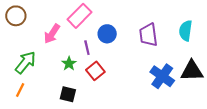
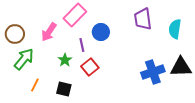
brown circle: (16, 16) -> (15, 34), moved
purple trapezoid: (148, 35) -> (143, 19), moved
blue cross: (162, 76) -> (153, 72), turned 35
orange line: (20, 90) -> (35, 85), moved

